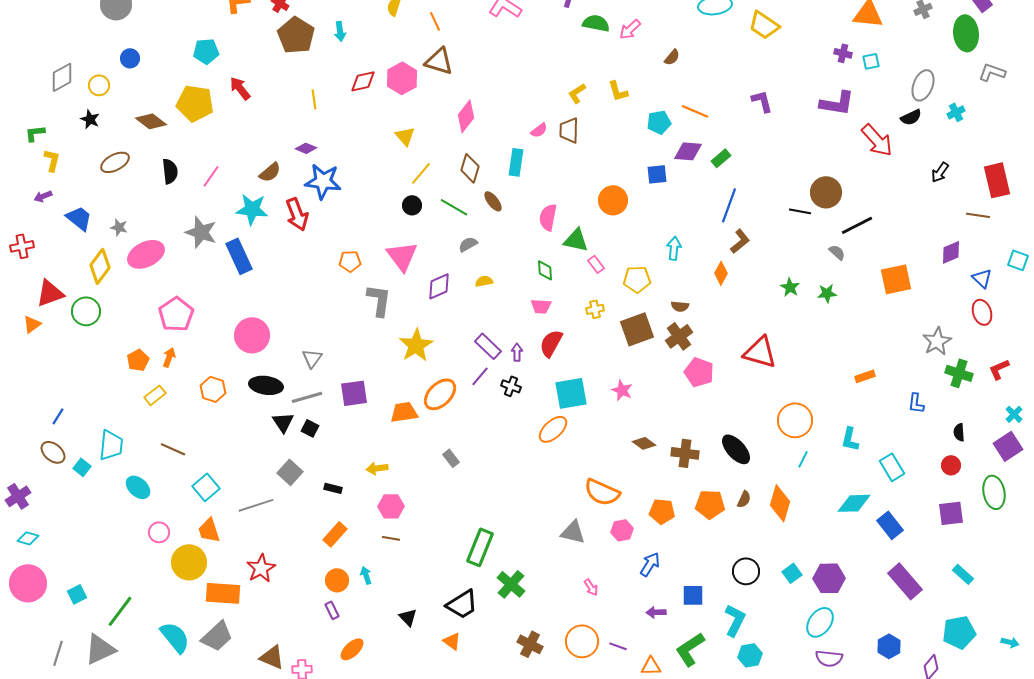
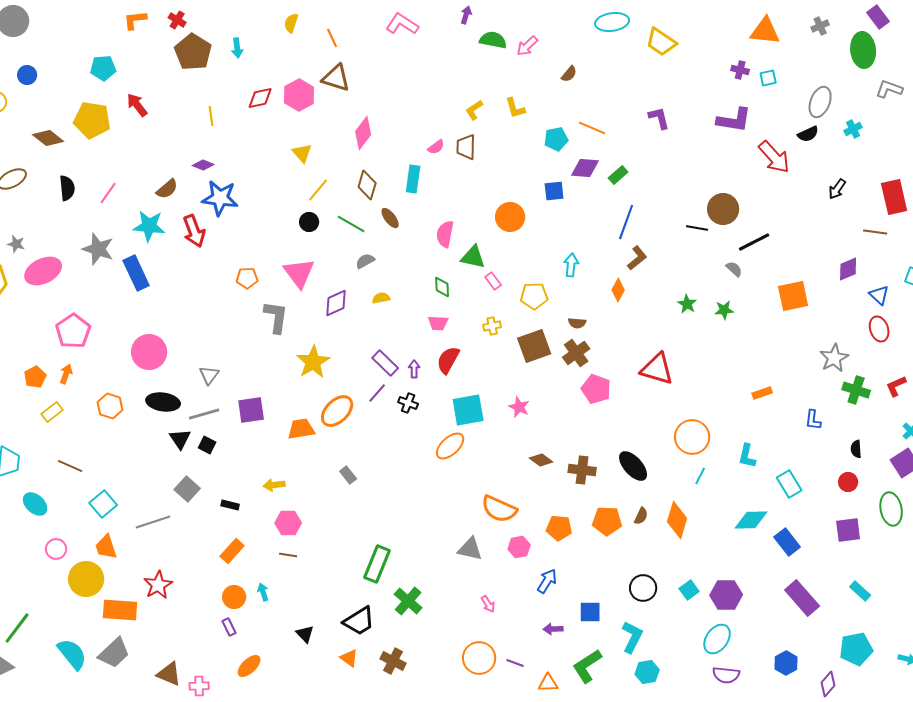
brown cross: (530, 644) -> (393, 661), moved

